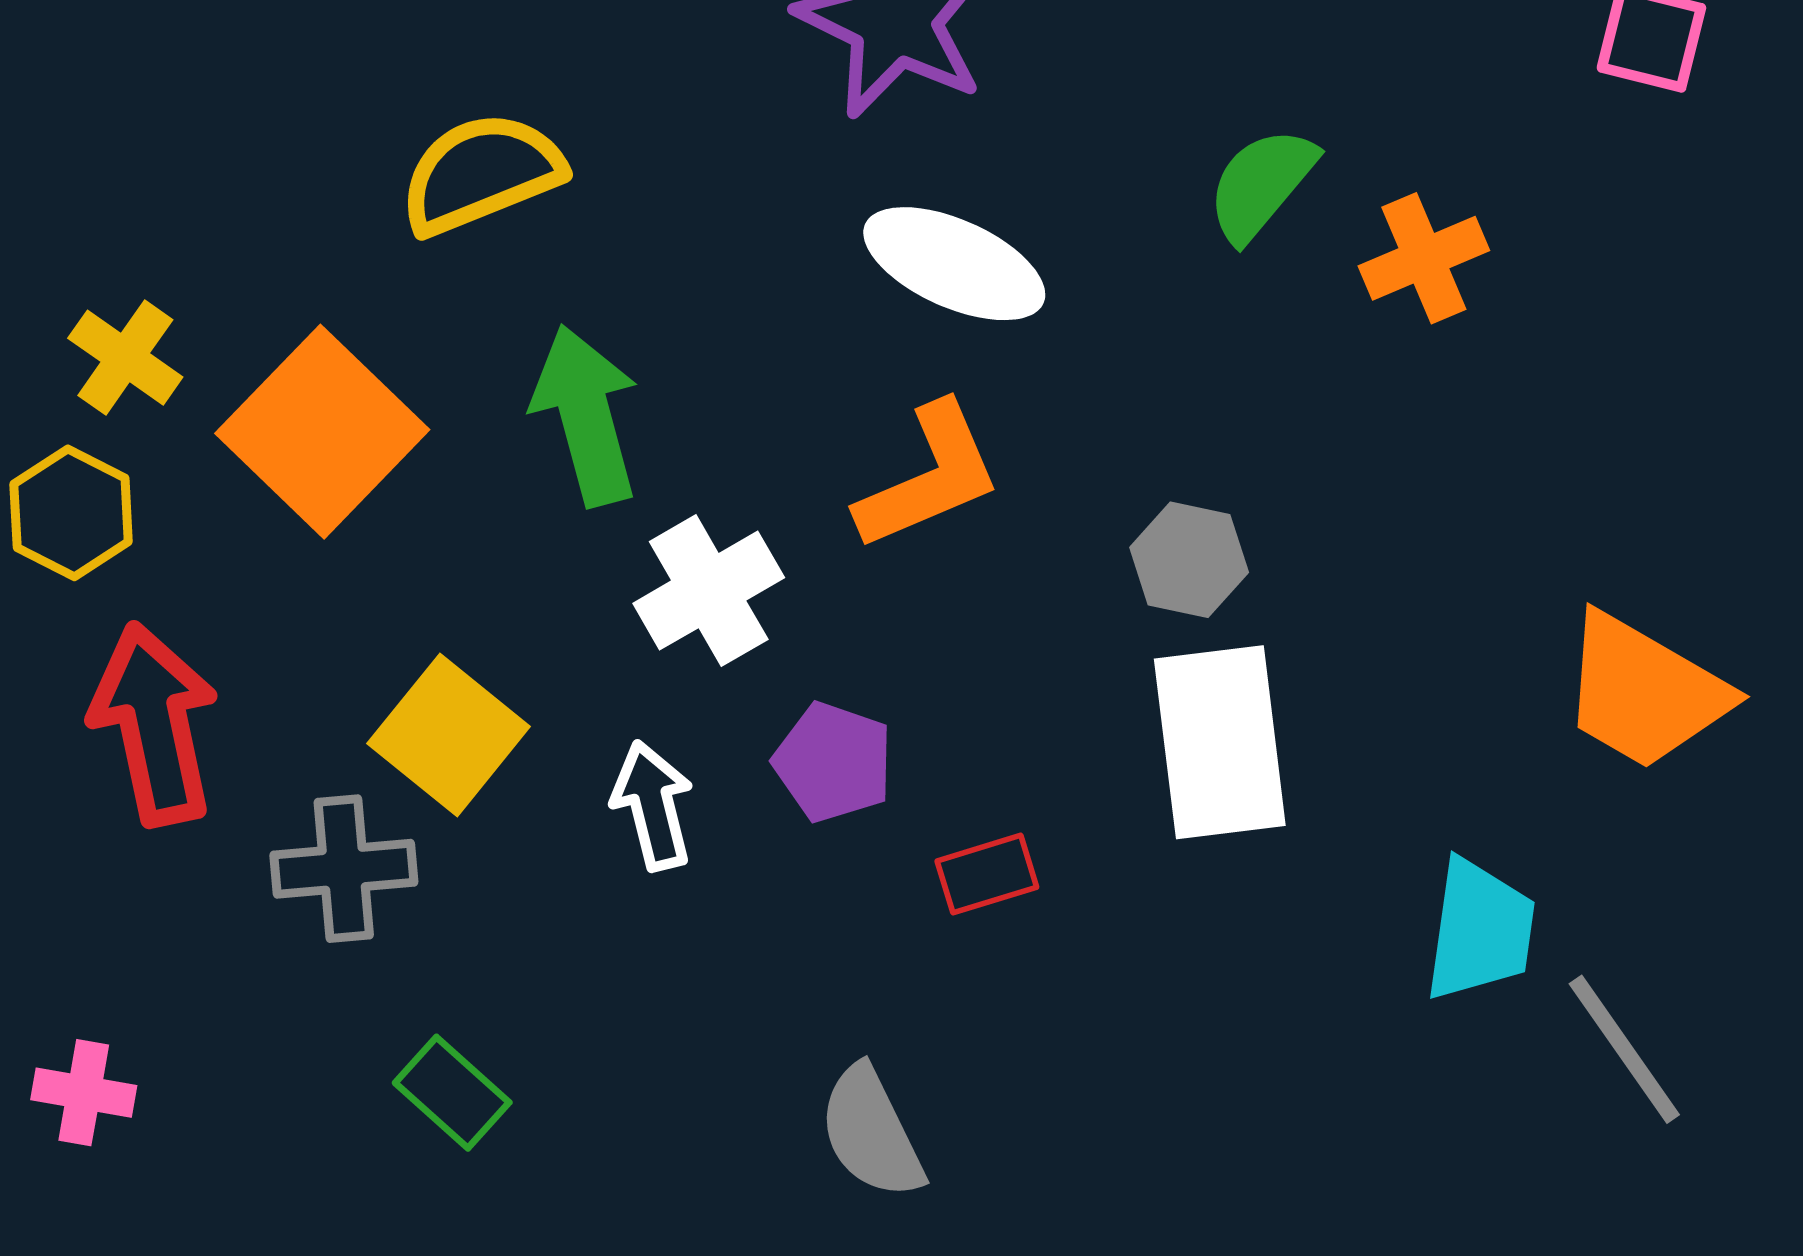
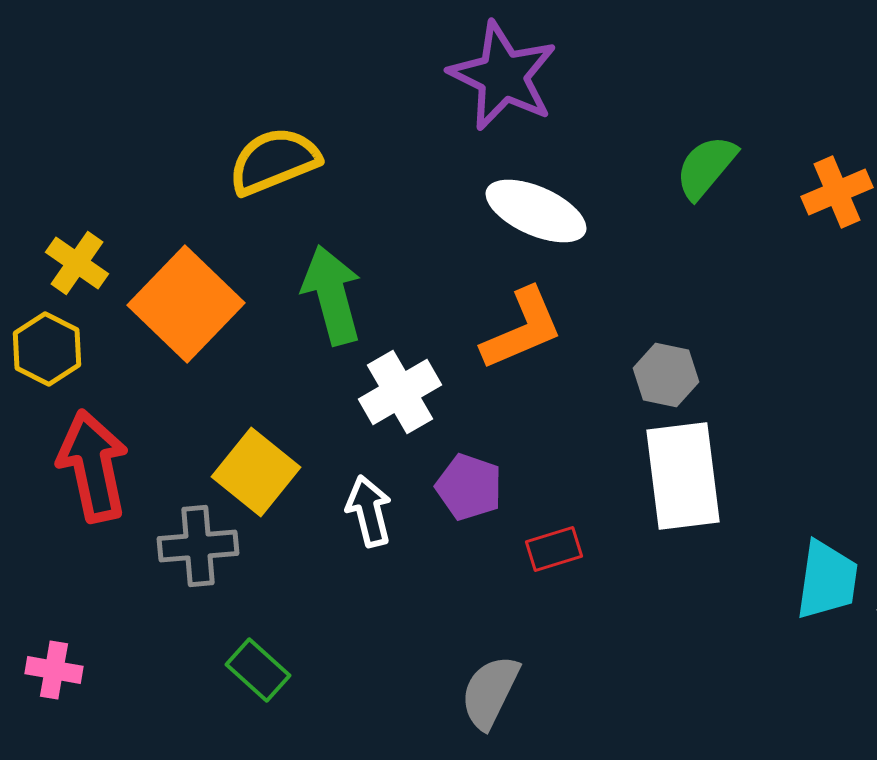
orange cross: (1424, 258) -> (837, 192), moved
gray semicircle: (871, 1132) -> (490, 692), turned 52

